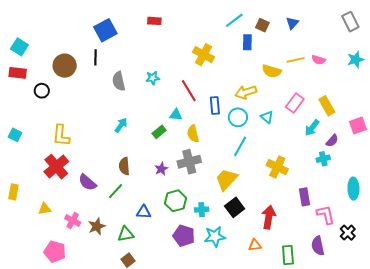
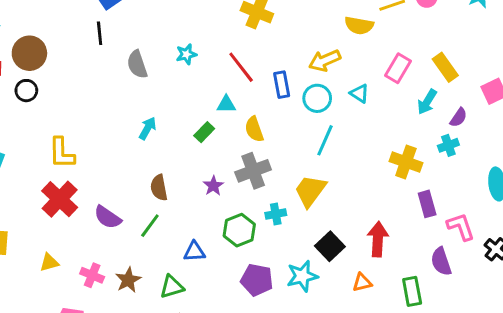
brown circle: (65, 66) -> (29, 53), moved
yellow cross: (277, 167) -> (406, 162), moved
black square: (235, 207) -> (330, 246), moved
cyan cross: (202, 210) -> (276, 214), moved
purple semicircle: (318, 246) -> (441, 261), moved

